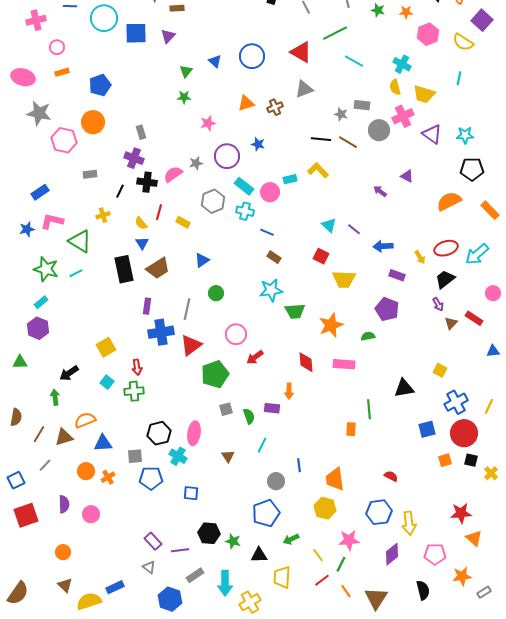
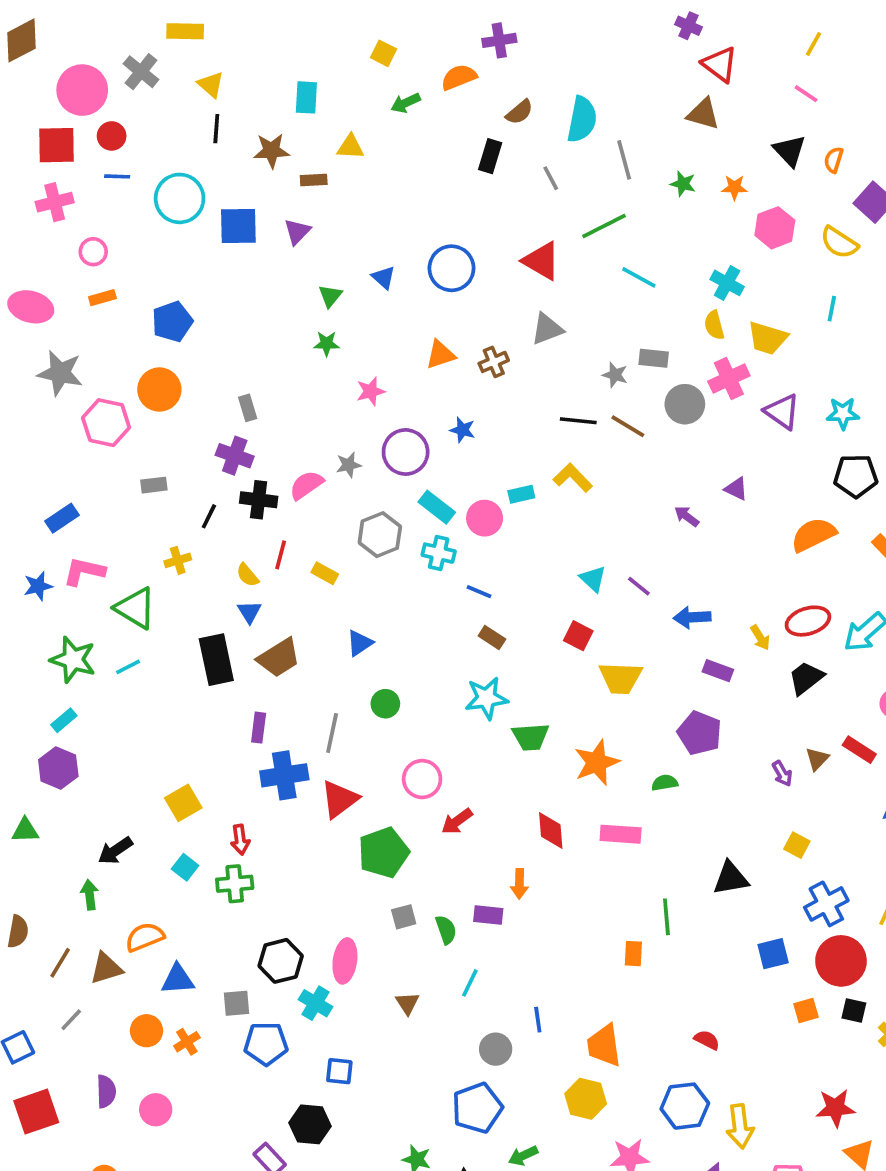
purple arrow: (438, 304) -> (782, 774), moved
black hexagon: (209, 533) -> (310, 1124), moved

